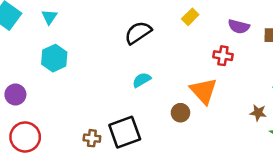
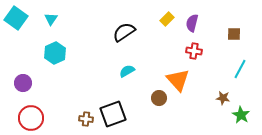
purple semicircle: (239, 27) -> (192, 23), moved, turned 90

